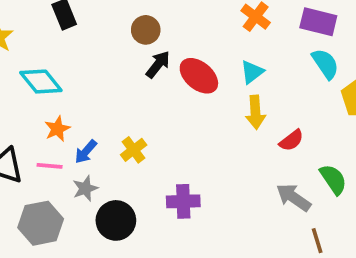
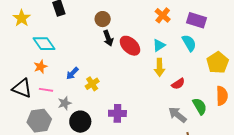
black arrow: (158, 64) -> (108, 38), turned 119
cyan semicircle: (325, 64) -> (189, 43), moved
orange star: (57, 129) -> (41, 67), moved
blue arrow: (86, 152) -> (72, 73), moved

